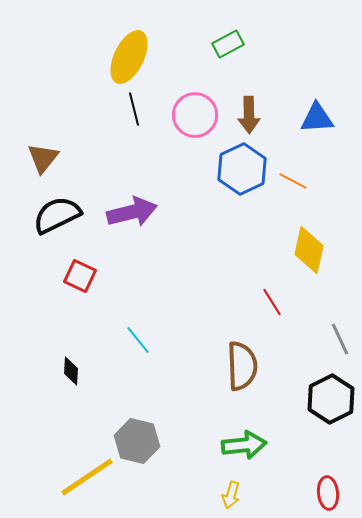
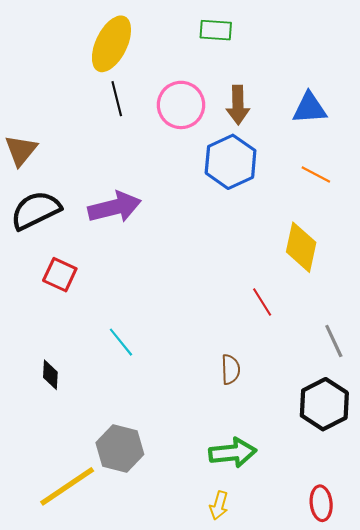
green rectangle: (228, 44) -> (216, 30), turned 32
orange line: (293, 181) -> (316, 174), moved
brown semicircle: (242, 366) -> (231, 369), size x0.6

